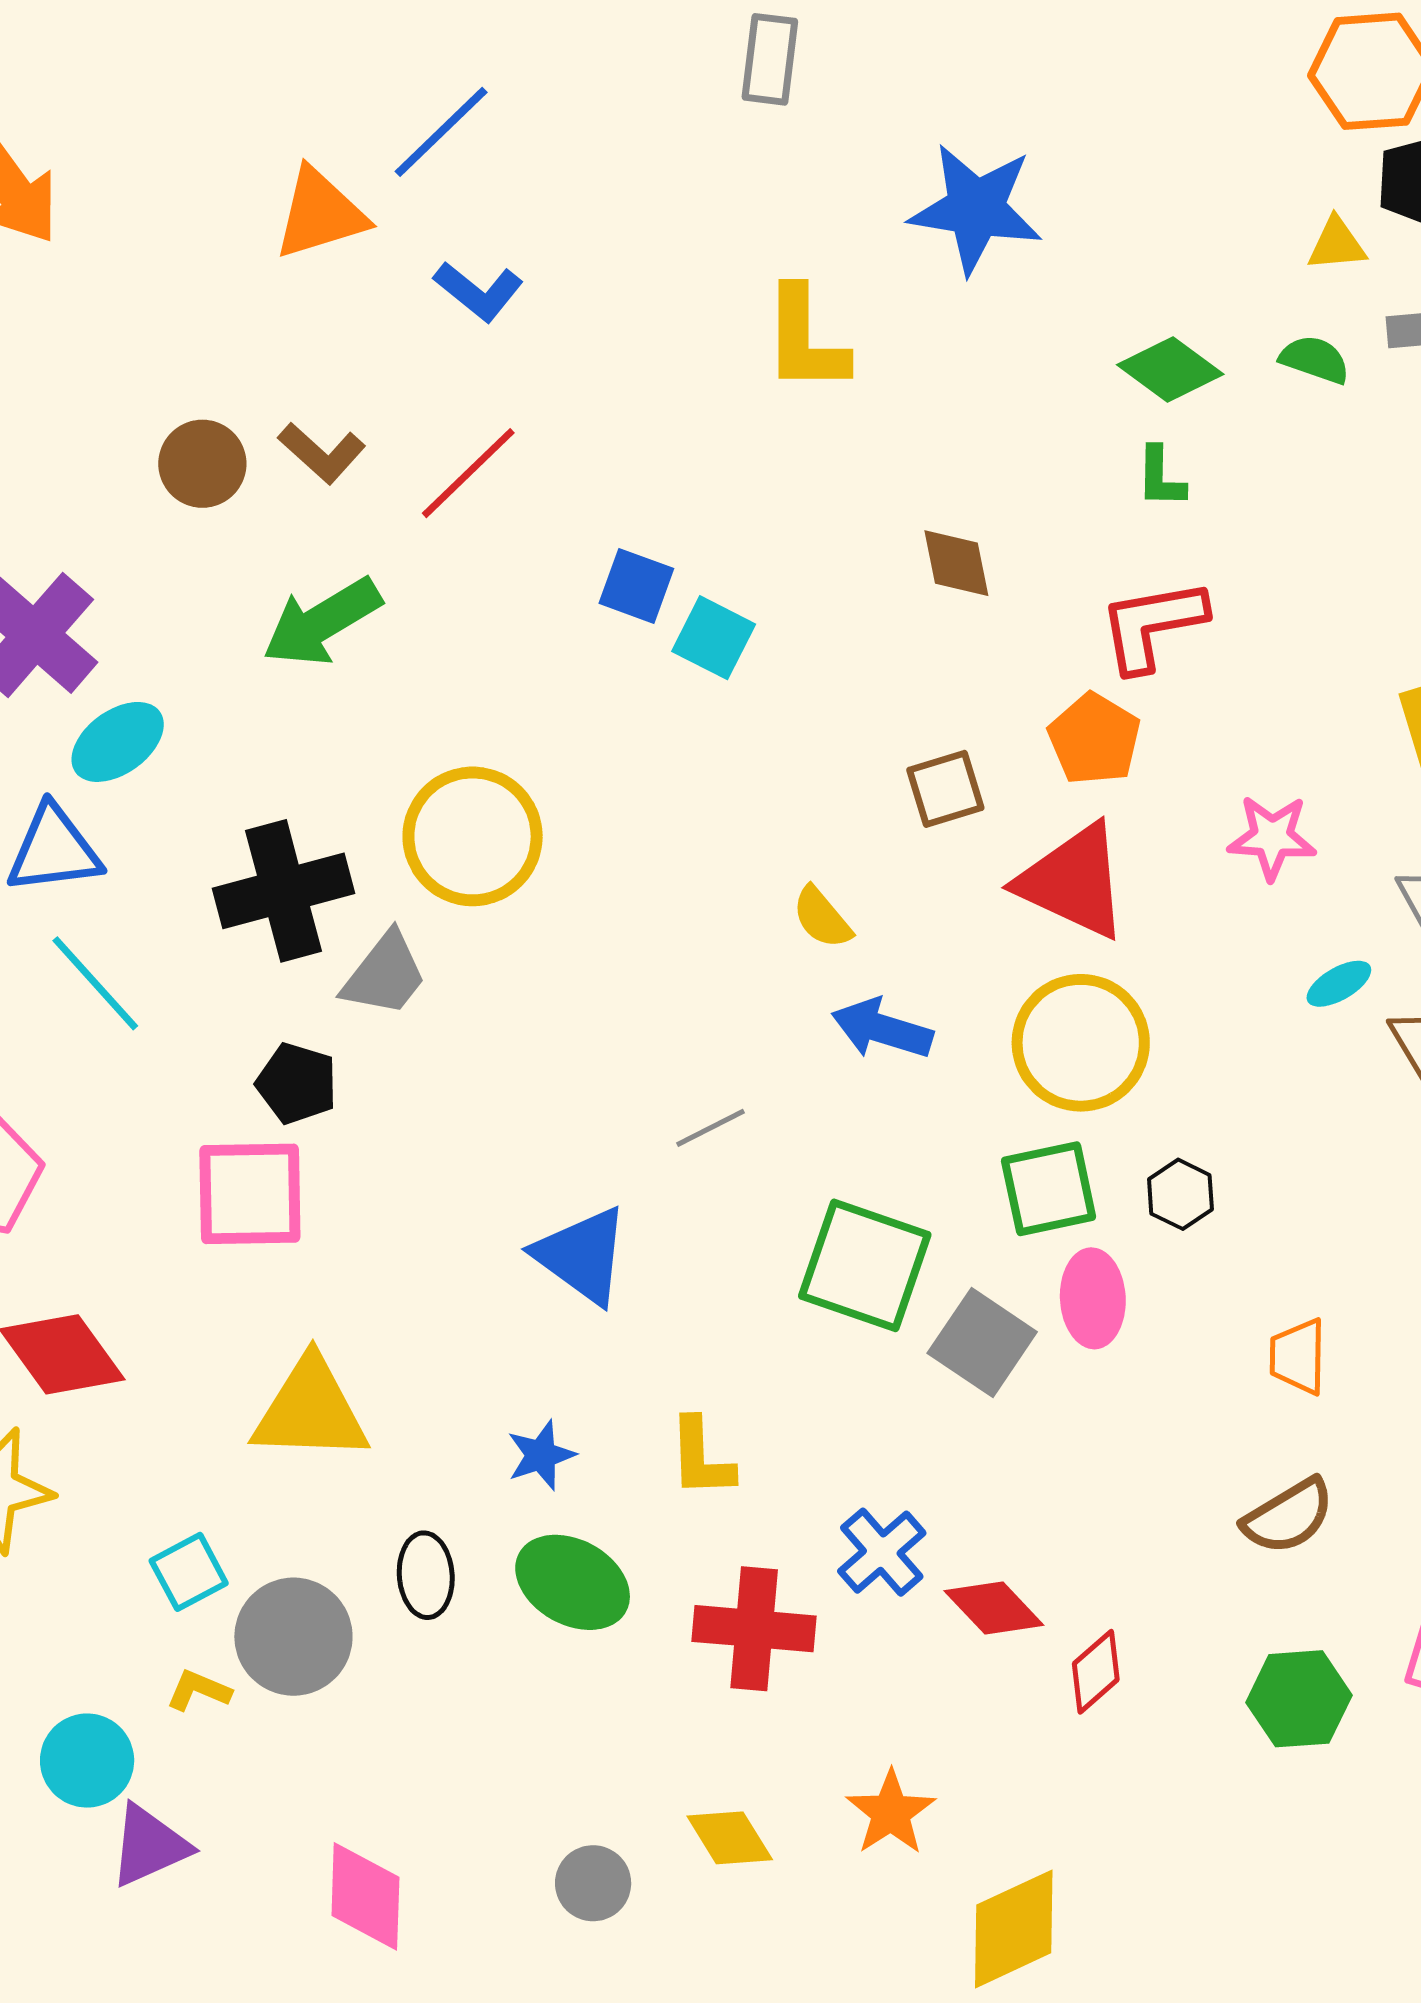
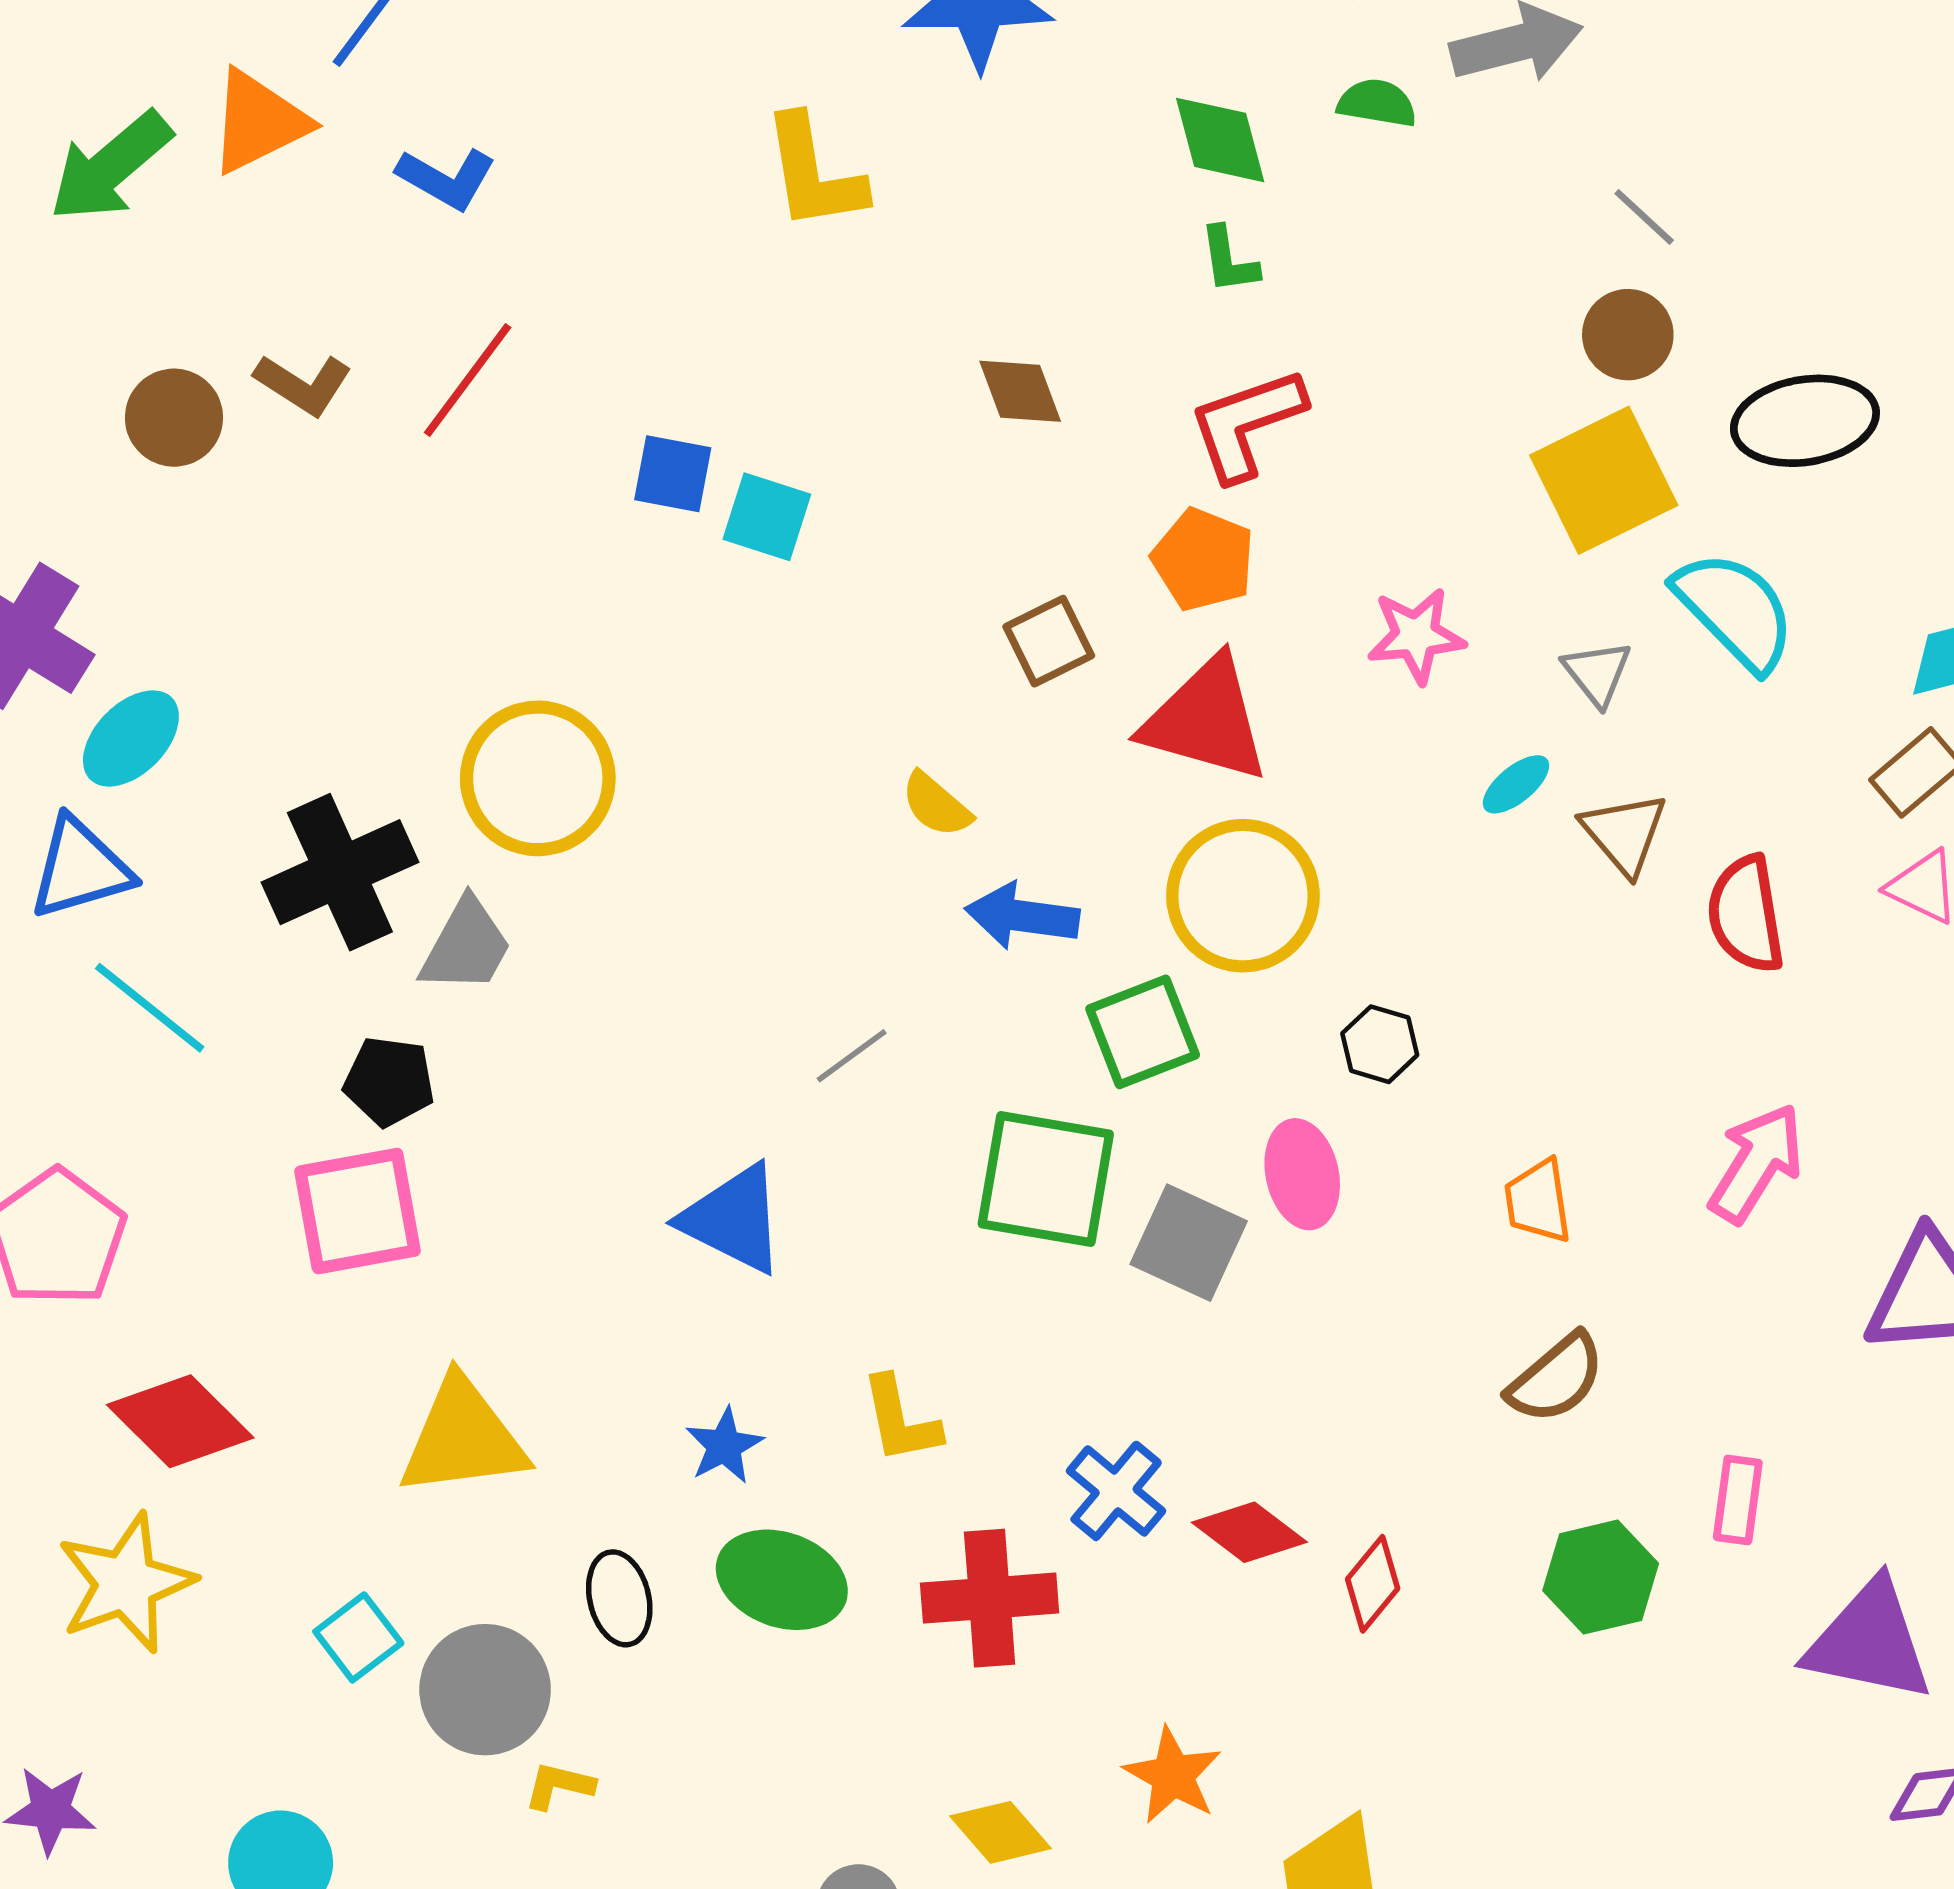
green diamond: (1170, 369) -> (1220, 140), turned 48
green arrow: (322, 622) -> (110, 167), moved
green square: (1049, 1189) -> (1143, 1032), moved
yellow L-shape: (199, 1690) -> (559, 1786), moved

